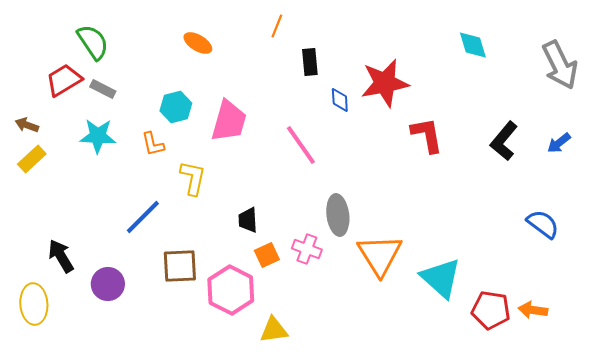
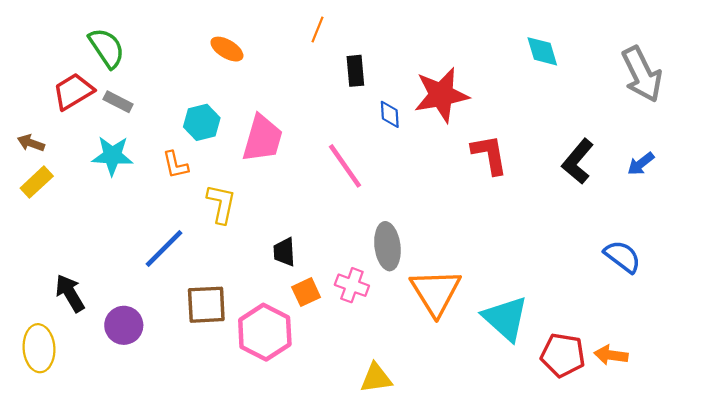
yellow triangle: (274, 330) -> (376, 378), moved

